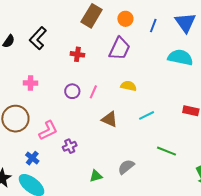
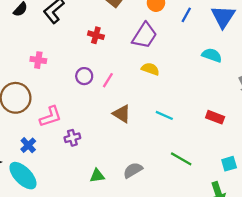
cyan semicircle: (180, 57) -> (212, 55), size x0.7
yellow semicircle: (128, 86) -> (150, 69), moved
cyan line: (147, 115) -> (164, 115), turned 42

